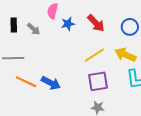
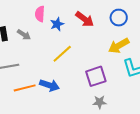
yellow line: (94, 55) -> (62, 54), moved
yellow arrow: (125, 55) -> (119, 46), turned -45
orange line: (26, 82) -> (25, 88), turned -30

